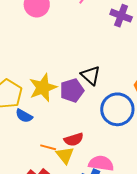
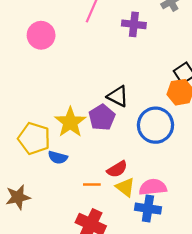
yellow triangle: (65, 155) -> (125, 187), moved

